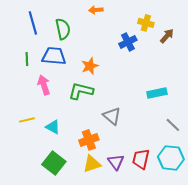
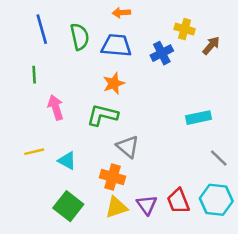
blue trapezoid: (54, 56) -> (116, 46), moved
gray triangle: (112, 116) -> (128, 147), moved
orange cross: (89, 140) -> (113, 177), turned 36
red trapezoid: (141, 159) -> (178, 201), turned -35

